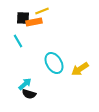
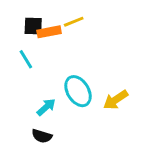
yellow line: (42, 11) -> (74, 22), moved
cyan arrow: (25, 84) -> (46, 107), moved

